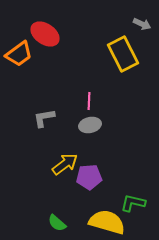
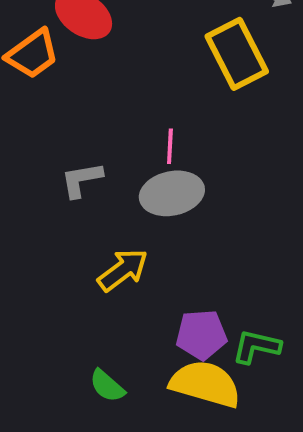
gray ellipse: (90, 125) -> (172, 193), size x1.4
purple pentagon: (89, 177) -> (201, 335), moved

